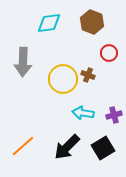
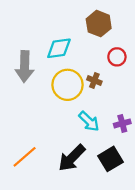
cyan diamond: (49, 23) -> (59, 48), moved
cyan arrow: (83, 113) -> (89, 121), turned -145

